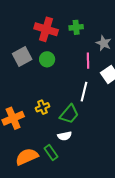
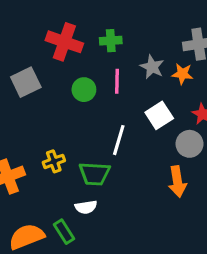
green circle: (47, 59) -> (84, 90), moved
pink line: (88, 61) -> (117, 81), moved
green trapezoid: (69, 114) -> (95, 174), turned 50

